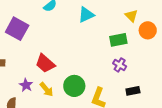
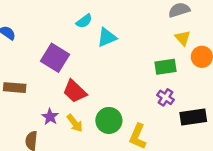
cyan triangle: (86, 15) -> (107, 37), moved
purple square: (17, 29) -> (55, 58), moved
black rectangle: (133, 91) -> (193, 117), moved, size x1.5

